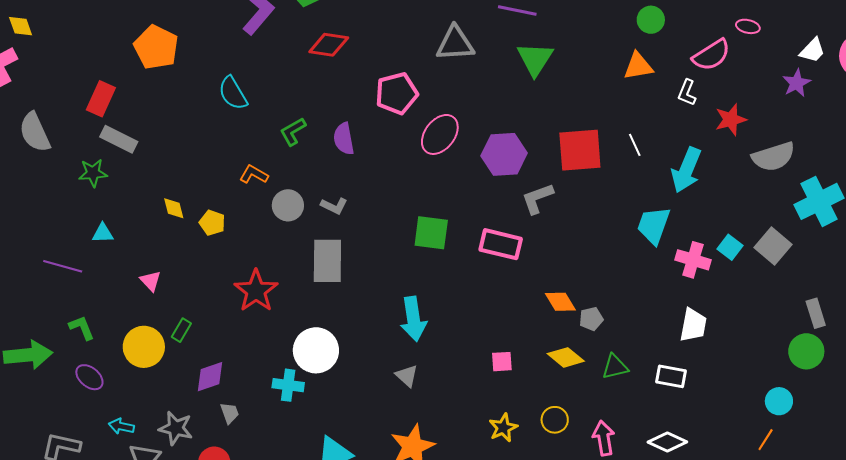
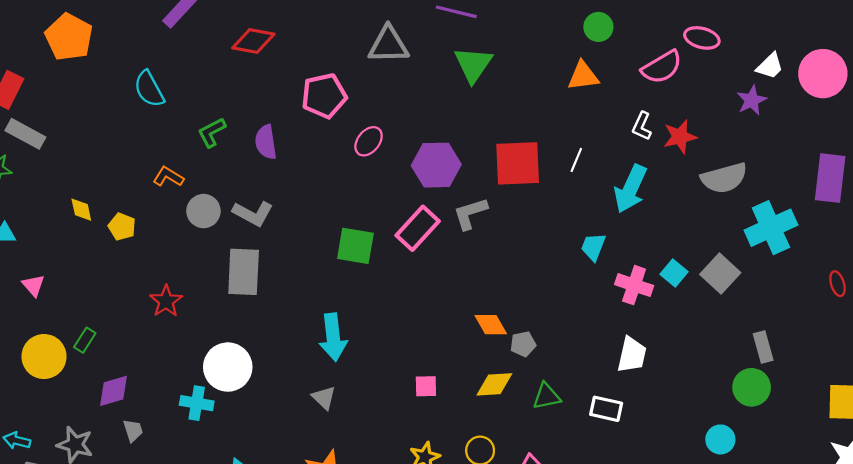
pink ellipse: (748, 26) -> (702, 38), size x1.4
white L-shape: (687, 93) -> (642, 126), moved
pink ellipse: (440, 134) -> (369, 141), size x0.7
white line: (635, 145) -> (576, 160), turned 45
gray L-shape: (334, 206) -> (253, 213), size x1.4
cyan trapezoid: (654, 225) -> (593, 247), size x0.7
pink rectangle: (501, 244) -> (418, 228), moved, turned -63
pink triangle: (151, 281) -> (33, 285), moved
red star: (256, 291) -> (166, 301), size x0.7
yellow diamond: (566, 357) -> (494, 384), turned -45

